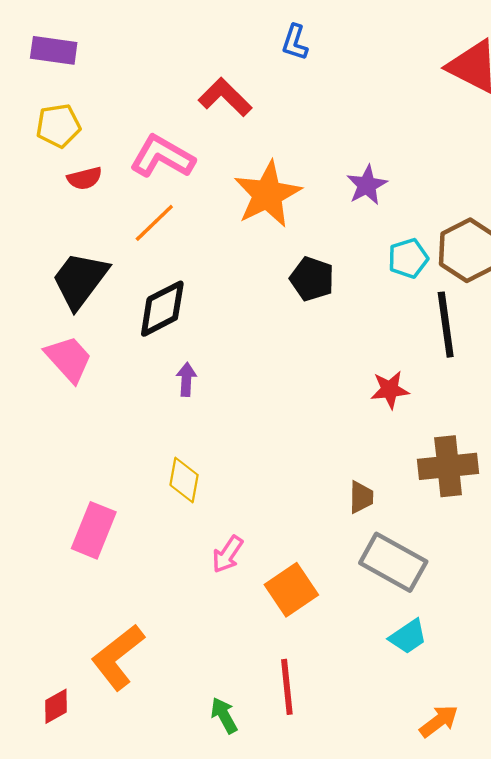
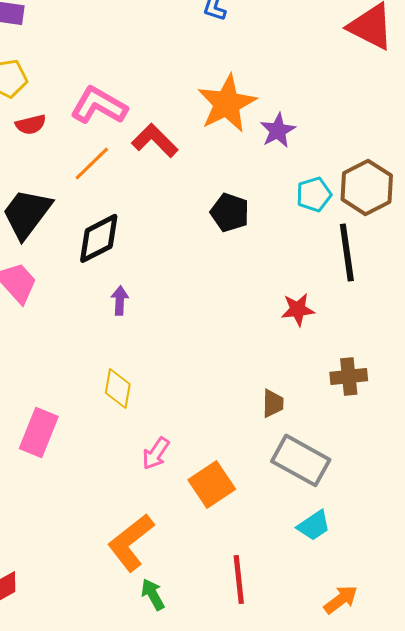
red L-shape: (225, 97) -> (155, 140), moved
orange star: (267, 194) -> (227, 103), moved
brown cross: (448, 466) -> (349, 376), size x0.7
orange L-shape: (118, 657) -> (131, 542), moved
red line: (287, 687) -> (239, 579), moved

